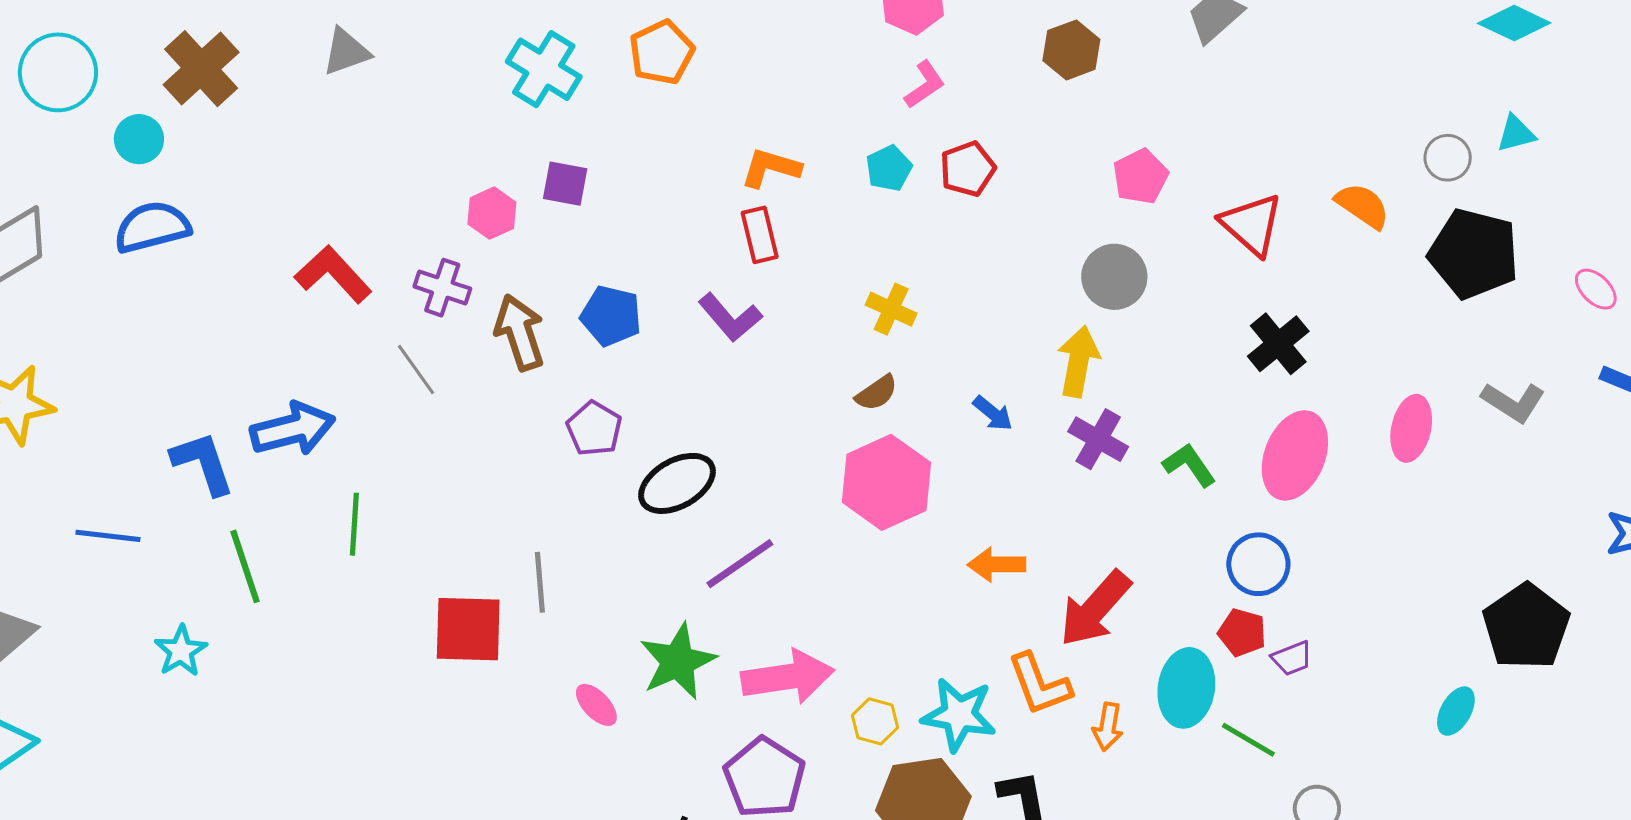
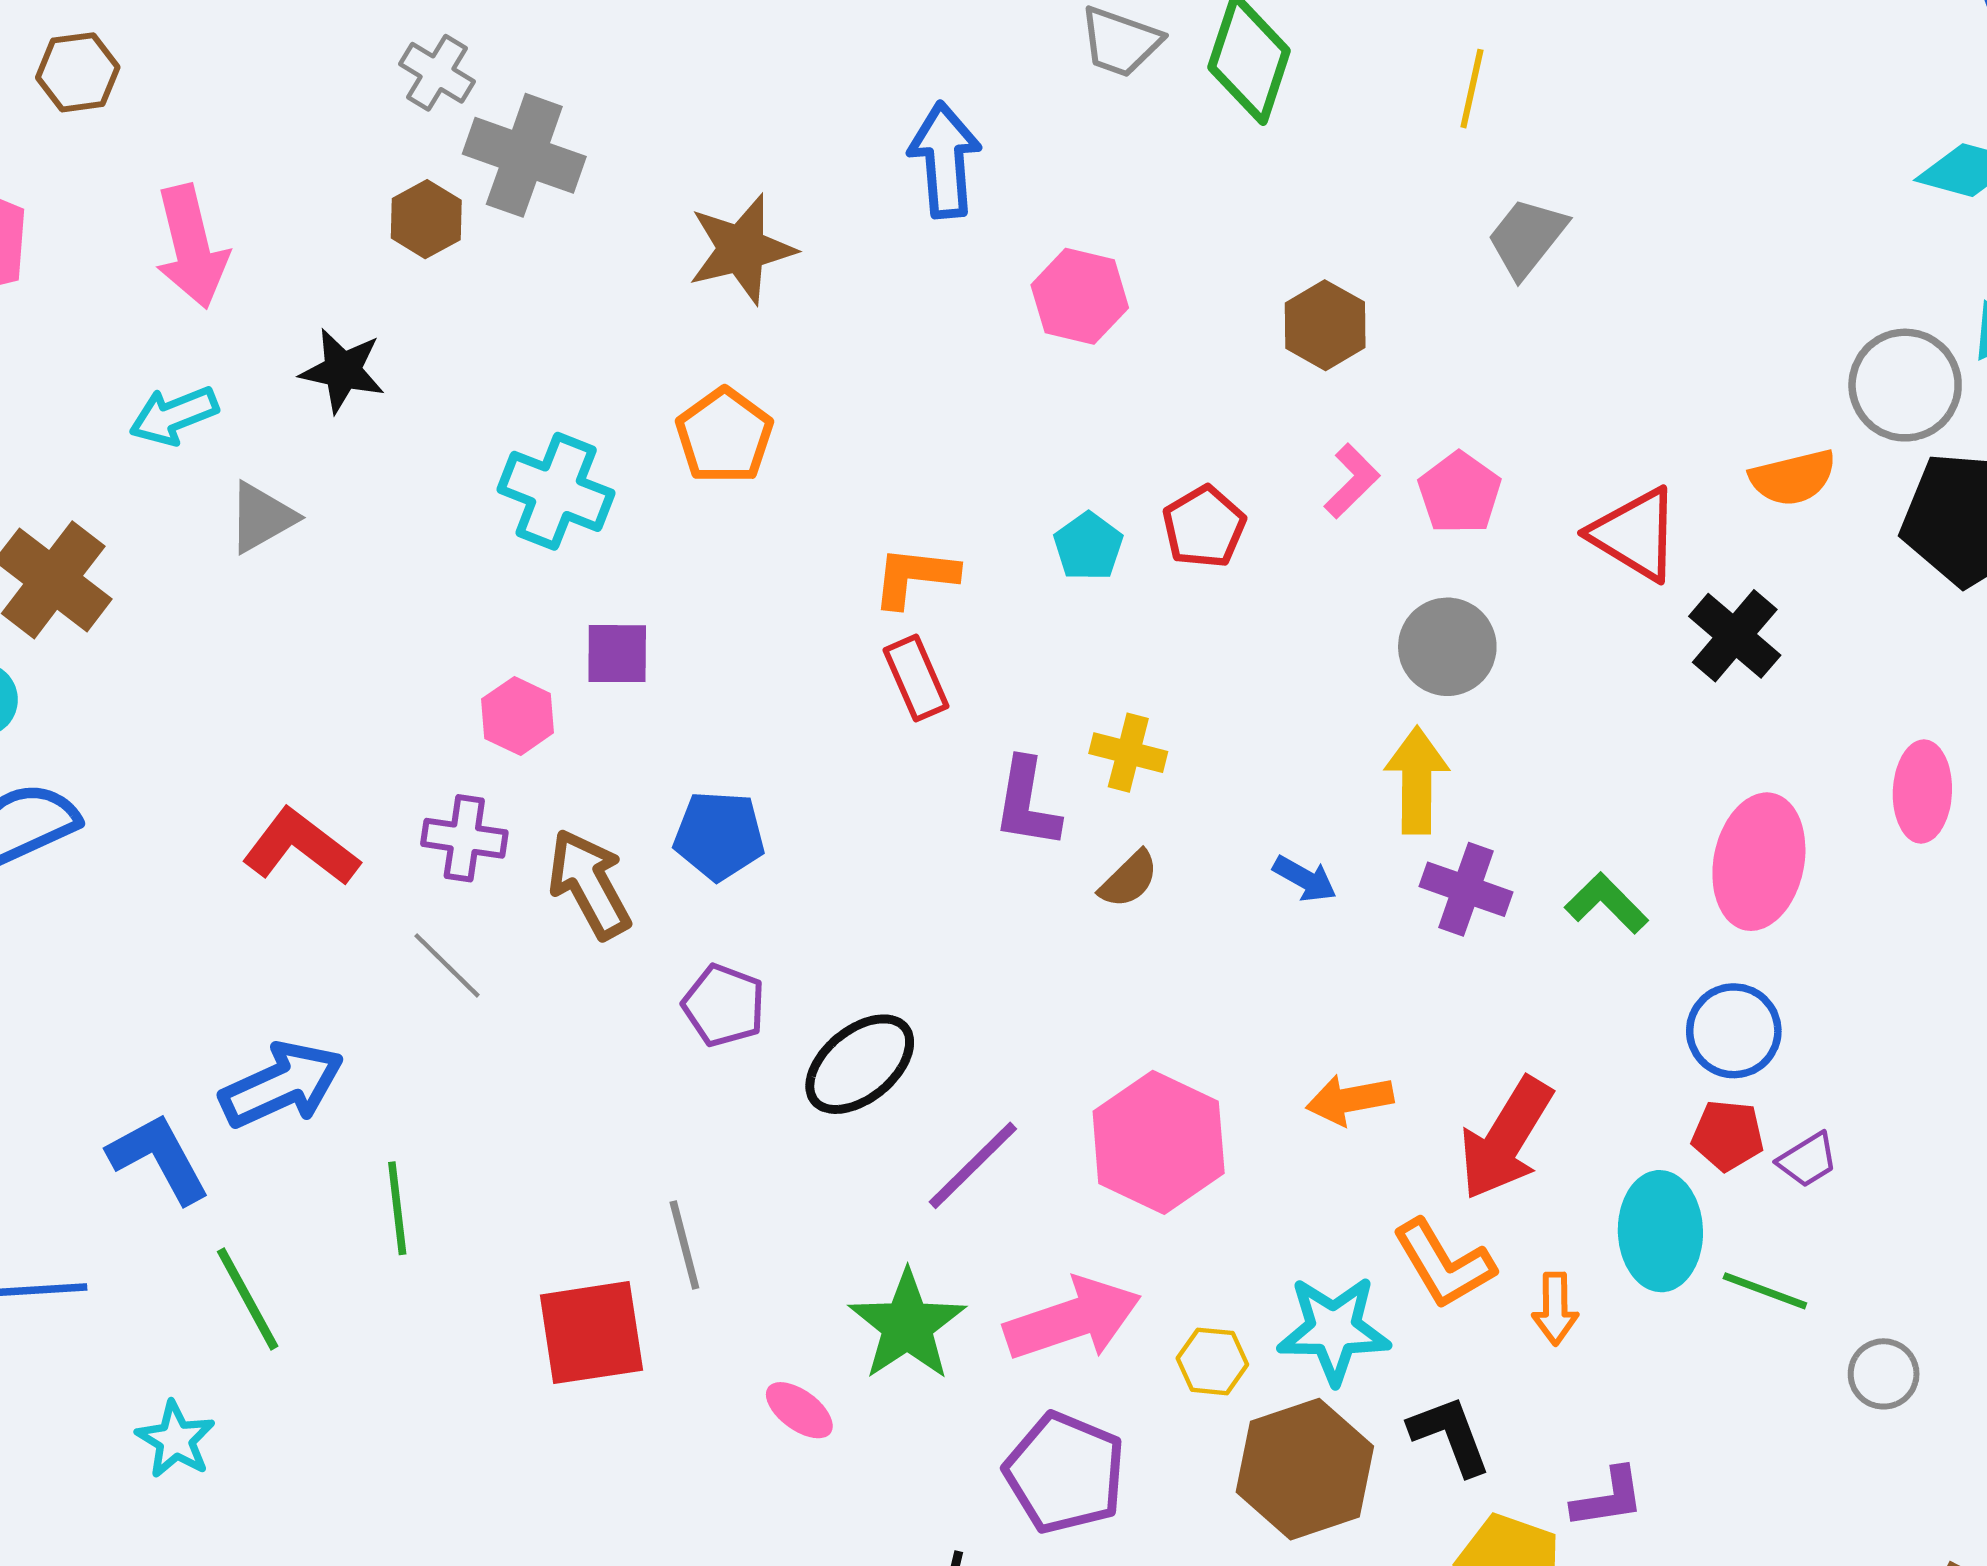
pink L-shape: (925, 85) -> (1352, 481), moved
gray circle: (1448, 158) -> (1905, 385), size x1.6
orange semicircle: (1363, 206) -> (1793, 478), turned 142
purple L-shape: (730, 317) -> (1027, 803), moved, turned 60
black cross: (1278, 344) -> (1735, 636), moved
pink hexagon: (886, 482) -> (1159, 1142), moved

